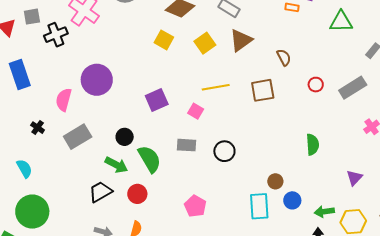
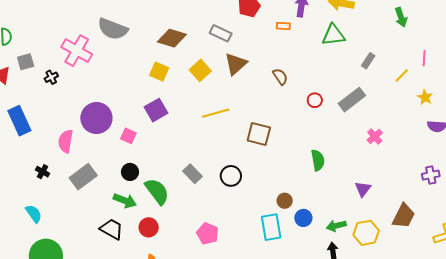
black cross: (56, 35) -> (51, 77), size x0.6
brown square: (263, 90) -> (259, 134), moved, turned 30
purple square: (157, 100) -> (156, 110), moved
pink square: (196, 111) -> (128, 136), moved
gray rectangle: (187, 145) -> (192, 174), turned 48
black trapezoid: (100, 192) -> (112, 229), turned 65

